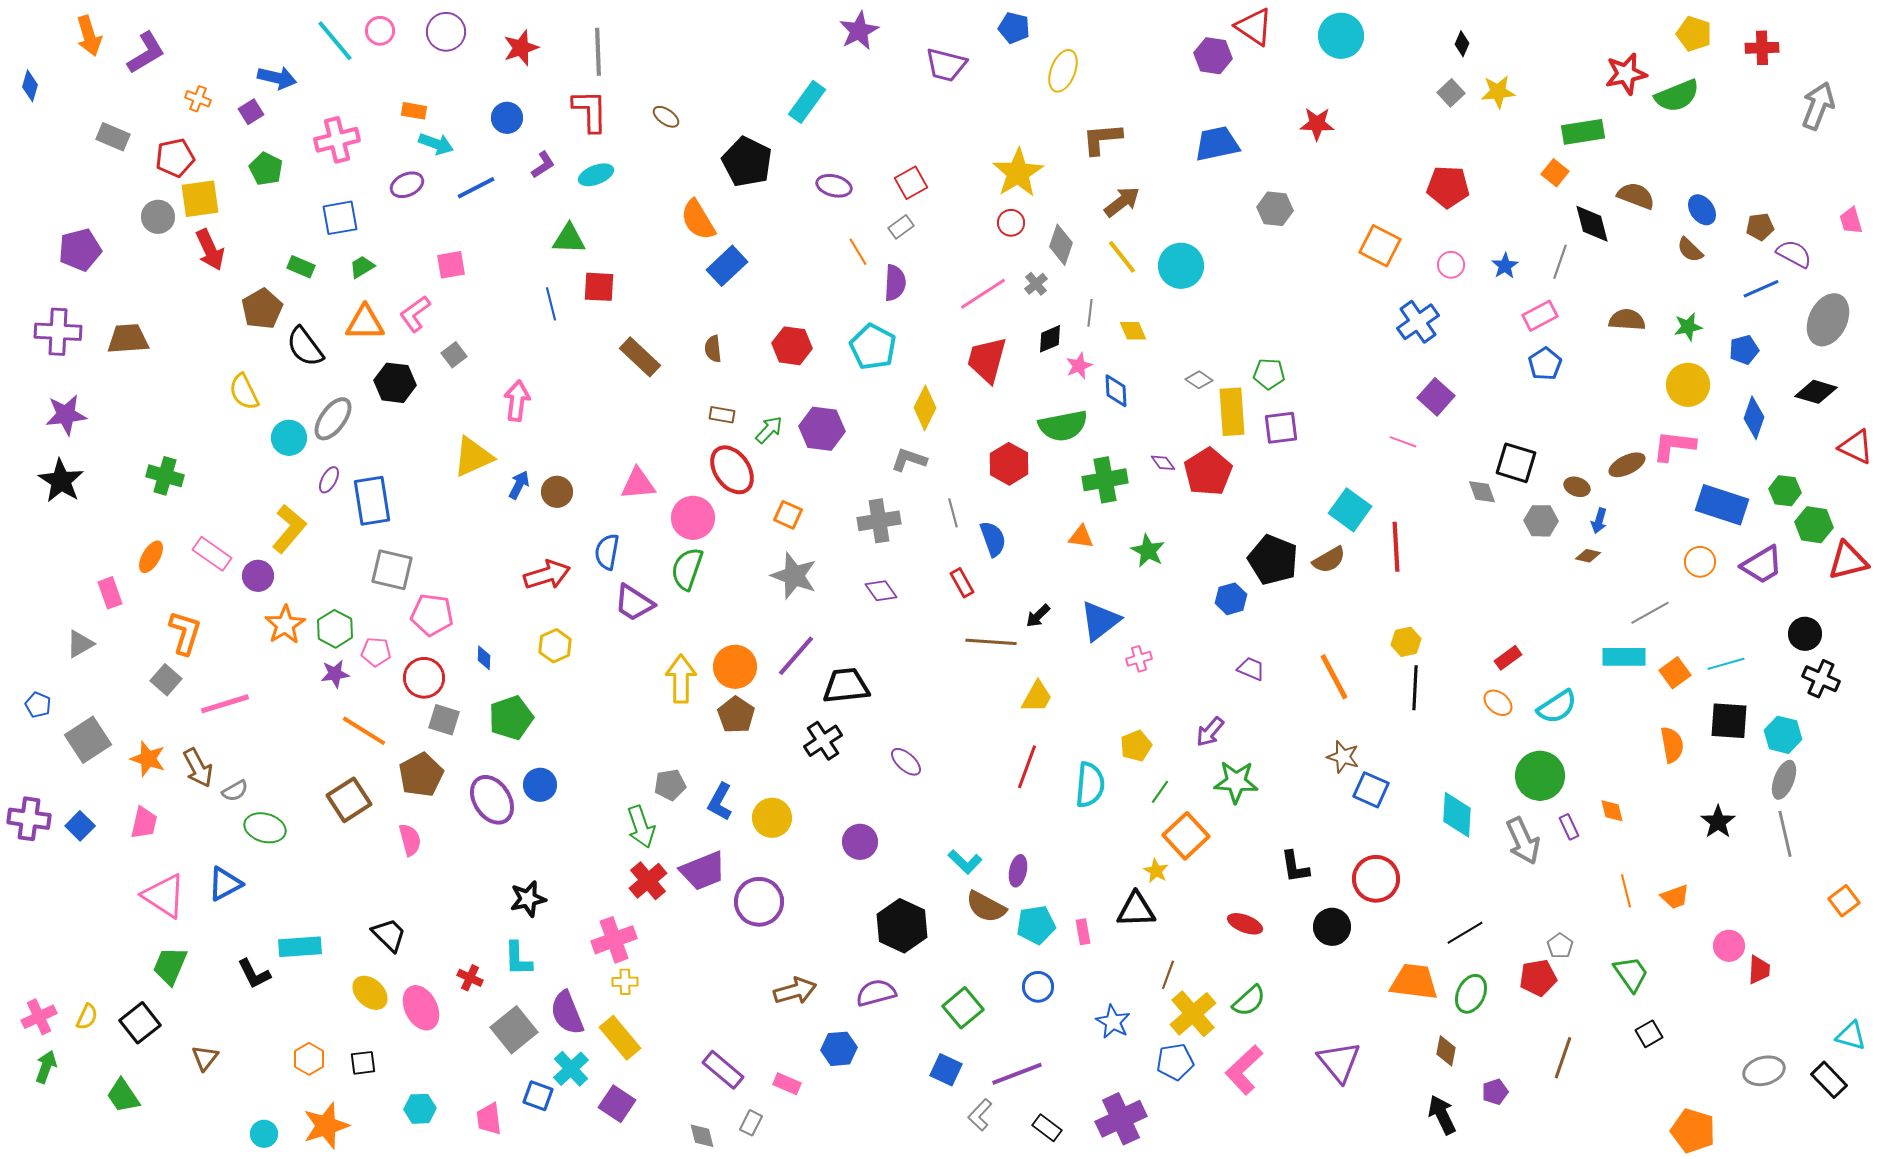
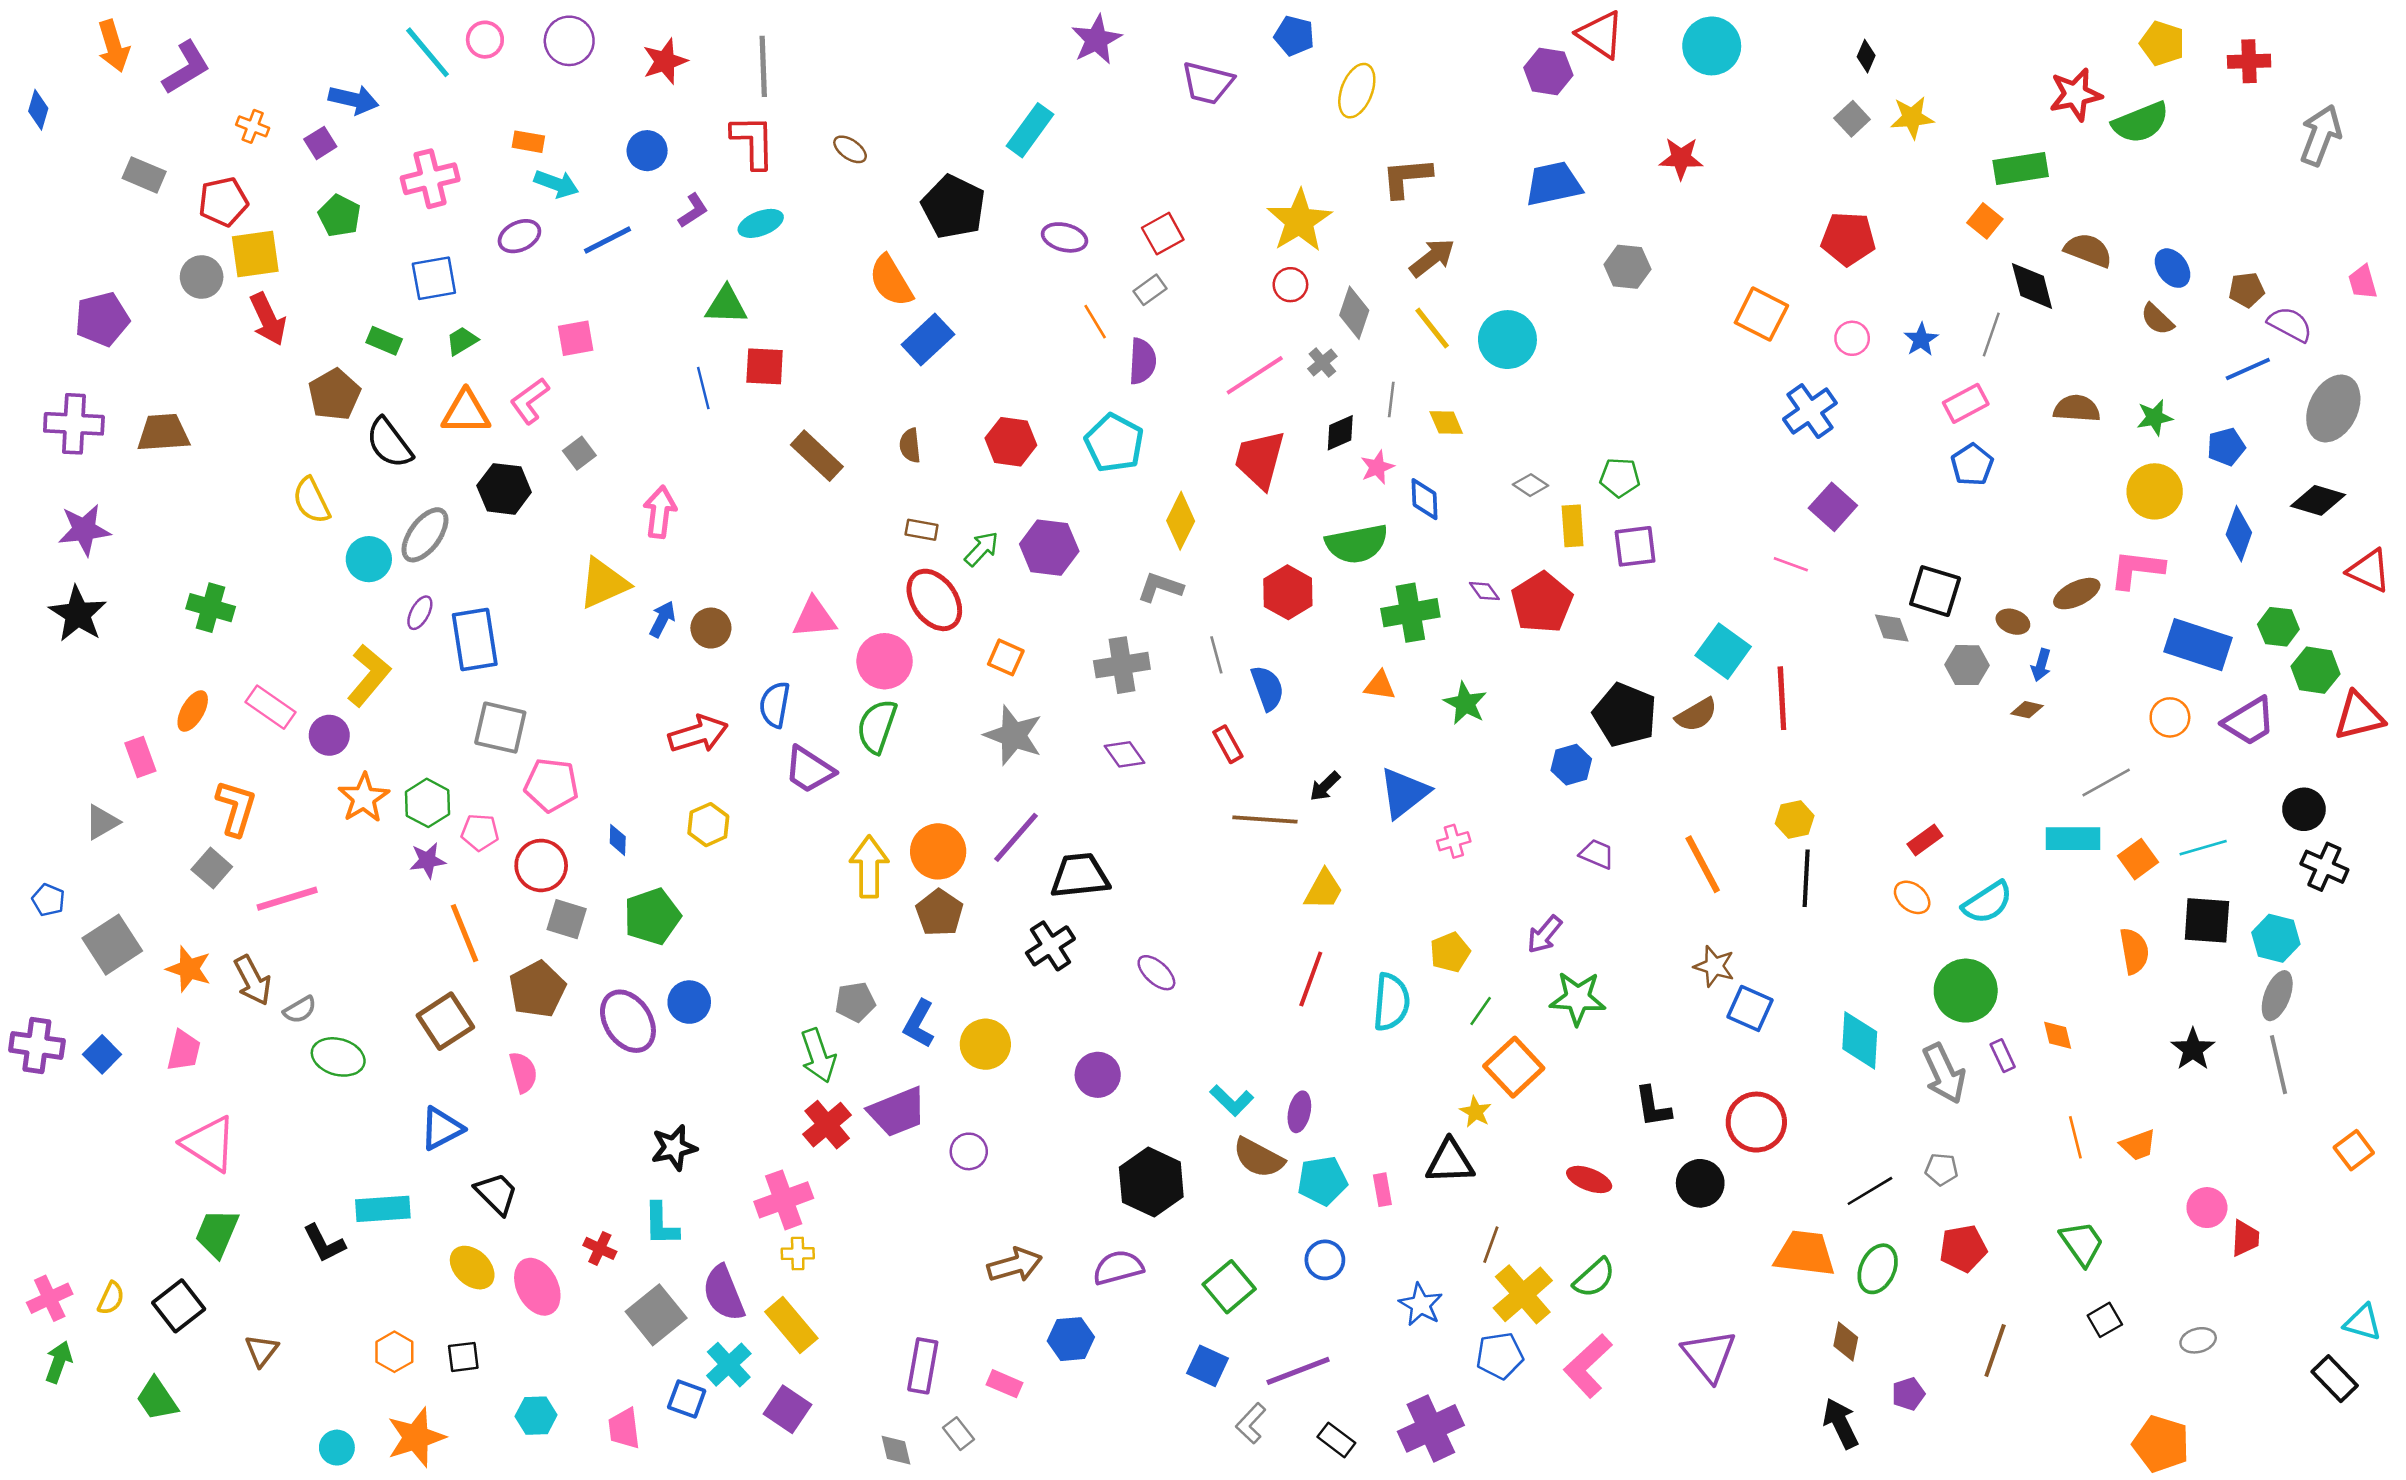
yellow rectangle: (1232, 412) -> (1573, 526), size x0.7
orange line: (364, 731) -> (465, 933), turned 36
blue triangle: (225, 884) -> (442, 1128), moved
purple circle: (759, 902) -> (969, 1151), size x0.6
gray pentagon: (1560, 946) -> (1941, 1169), moved, turned -30
purple rectangle: (723, 1070) -> (923, 1366), turned 60
gray ellipse: (1764, 1071) -> (2198, 1340), moved, size x0.7
gray rectangle: (751, 1123) -> (959, 1434), turned -65

